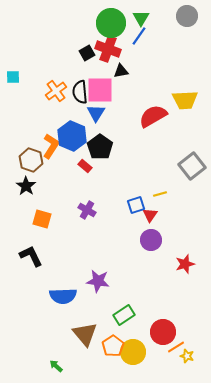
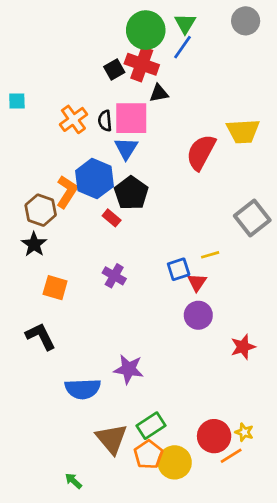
black semicircle: (80, 92) -> (105, 121), size x0.7
red semicircle: (153, 116) -> (201, 152), turned -32
green rectangle: (124, 315) -> (151, 426), moved
yellow star: (187, 356) -> (244, 432), moved

